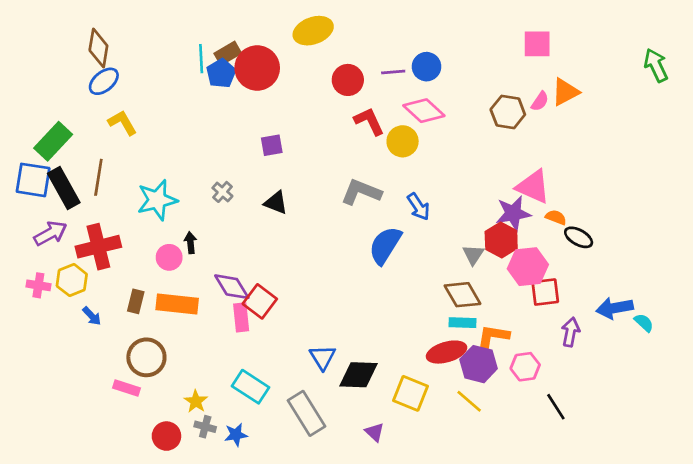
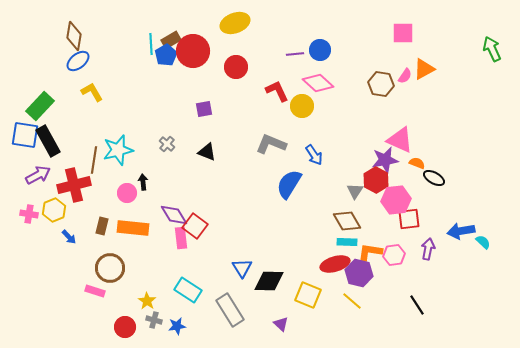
red circle: (348, 80) -> (236, 67), moved
brown line: (98, 177) -> (94, 160), moved
pink hexagon: (525, 367) -> (394, 255), moved

